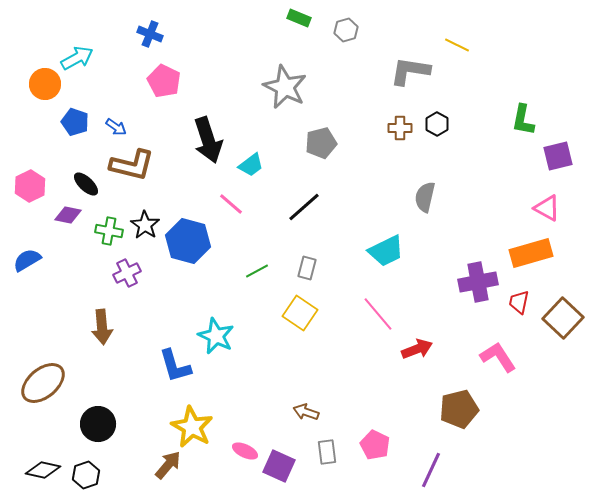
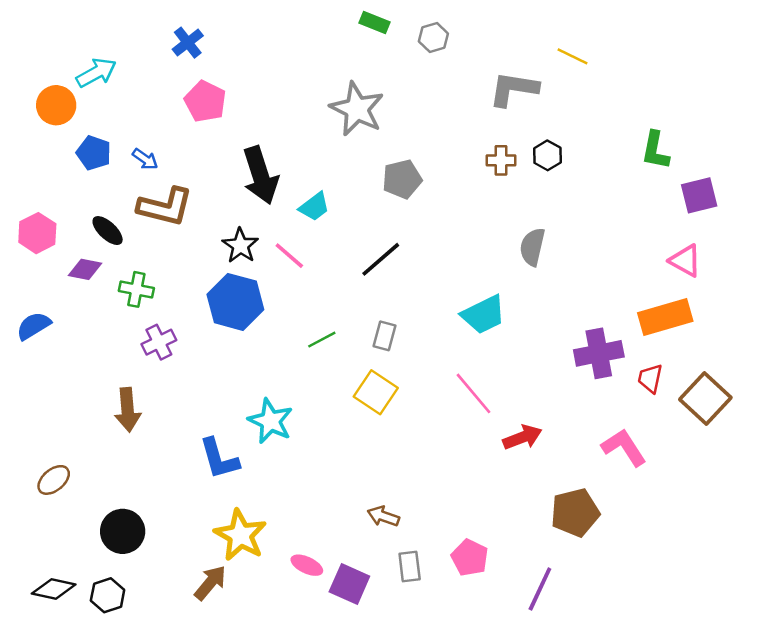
blue cross: (150, 34) -> (188, 43), turned 30
black star: (145, 225) -> (240, 246), moved
brown ellipse: (43, 383) -> (54, 480), size x0.6

